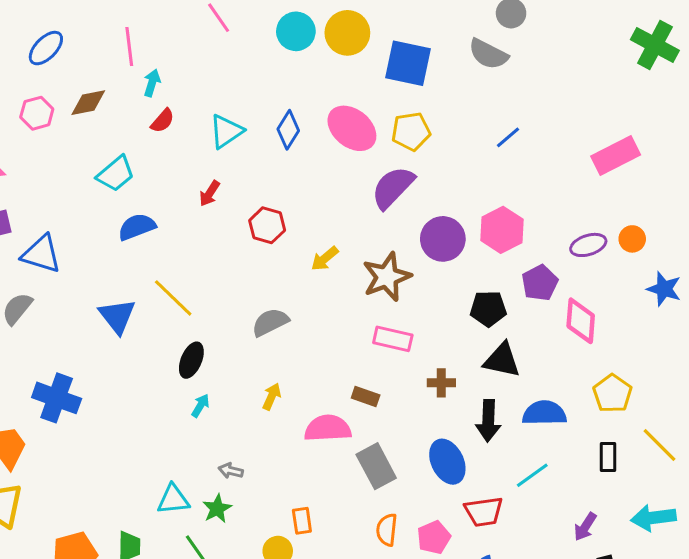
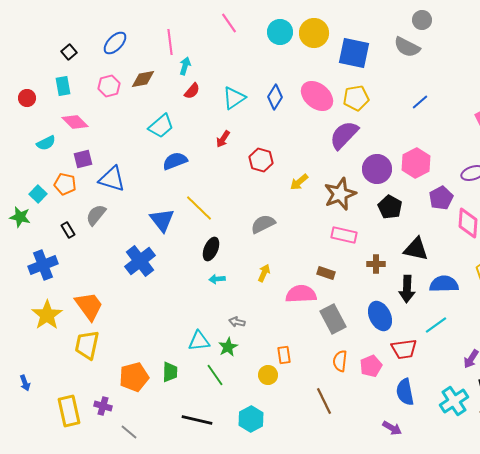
black pentagon: (488, 309) -> (390, 207), moved, turned 30
blue cross: (57, 398) -> (140, 261), moved, turned 32
cyan arrow: (200, 406) -> (217, 279), turned -126

